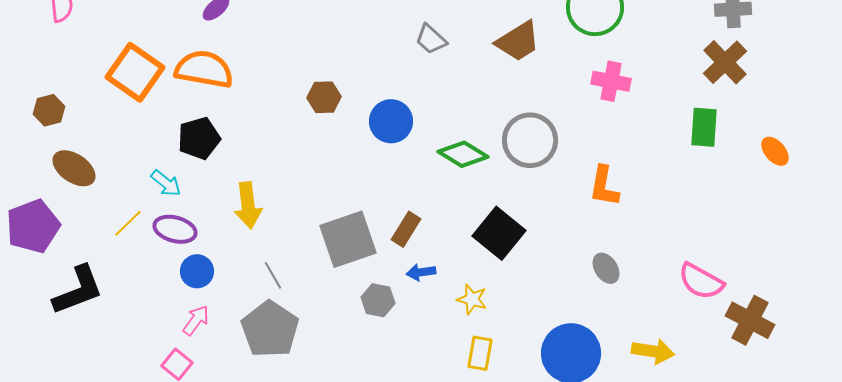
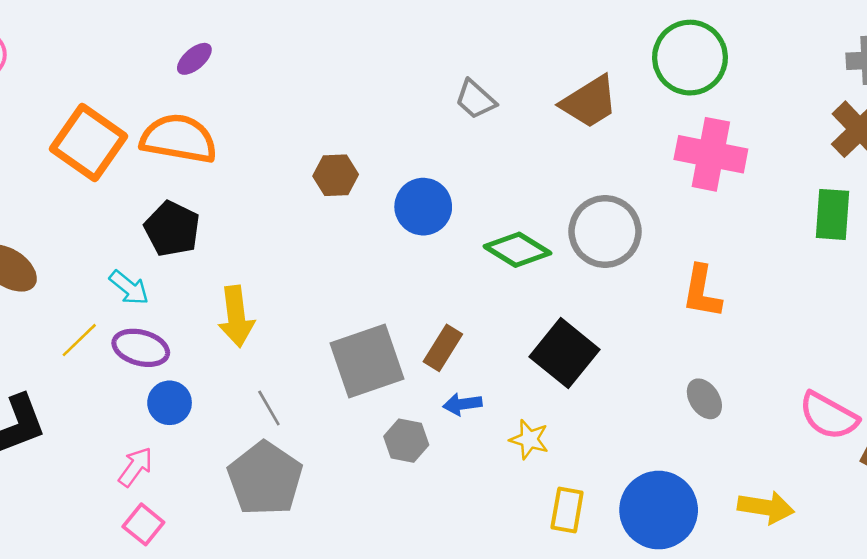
pink cross: (611, 81) -> (711, 154), size x1.4
black pentagon: (199, 138) -> (172, 229), turned -30
pink arrow: (196, 320) -> (136, 467), moved
yellow rectangle: (480, 353) -> (567, 510), moved

